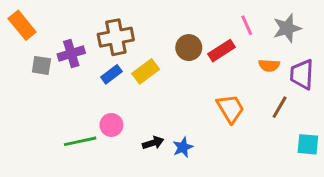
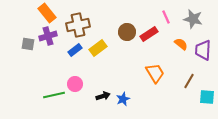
orange rectangle: (22, 25) -> (47, 13), moved
gray star: (287, 28) -> (193, 19), turned 30
orange semicircle: (269, 65) -> (181, 44), turned -144
brown line: (280, 107) -> (189, 81), moved

